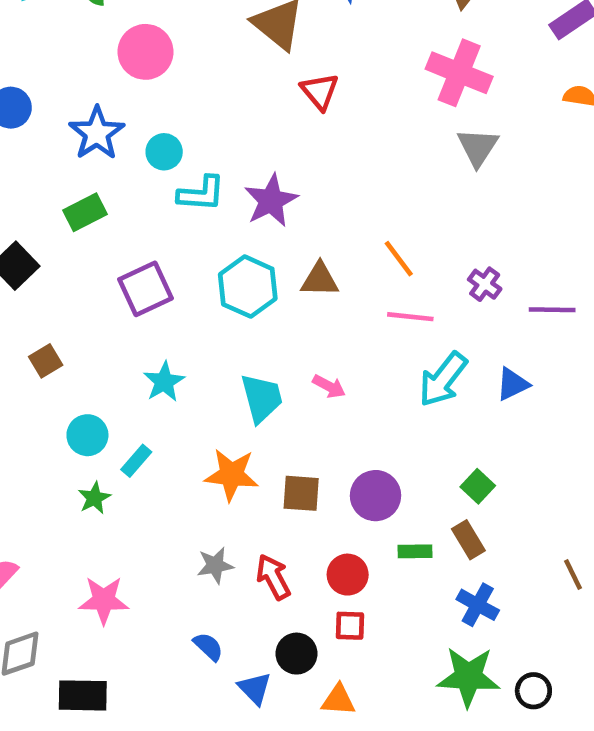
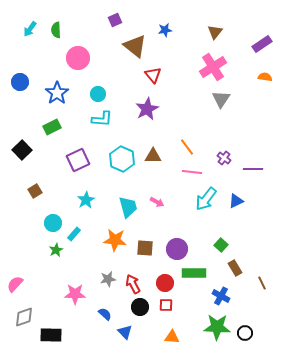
pink cross: (459, 73) -> (213, 67), turned 36
cyan circle: (164, 152) -> (98, 94), moved
purple star: (271, 201) -> (147, 109), moved
brown rectangle: (468, 540) -> (235, 268), moved
green rectangle: (415, 551) -> (194, 273), size x1.6
pink star: (104, 600) -> (75, 294), moved
black circle: (297, 654) -> (140, 307), moved
orange triangle: (338, 700) -> (172, 337), moved

